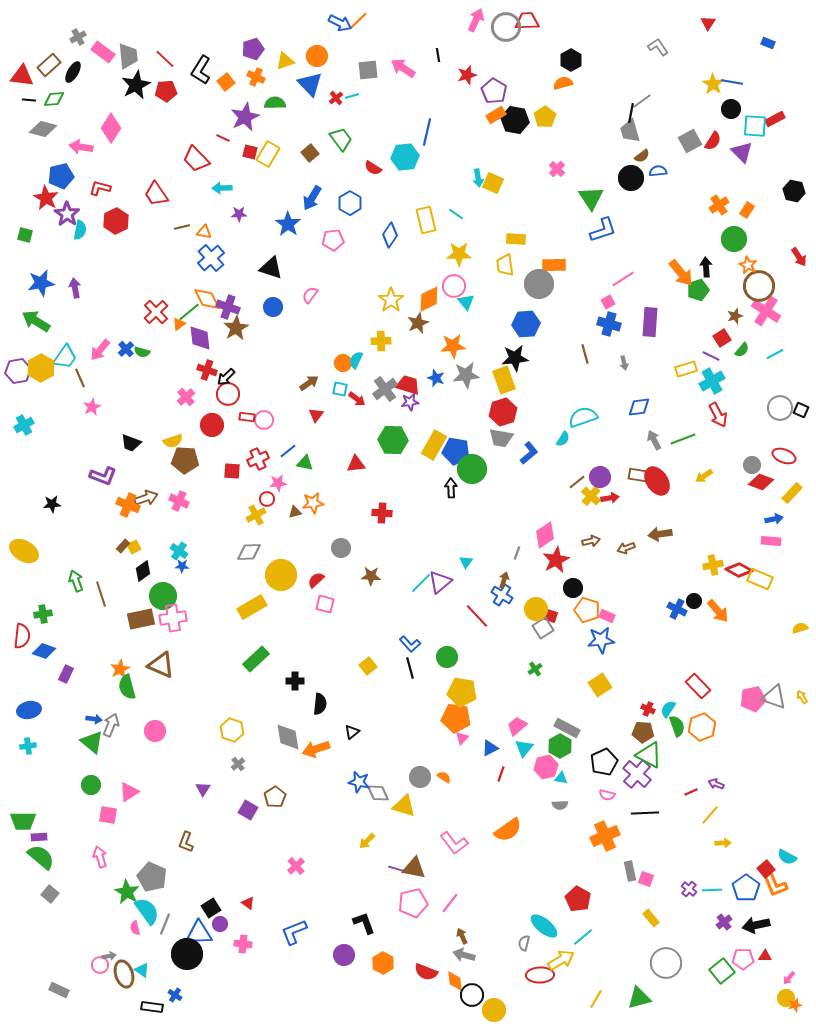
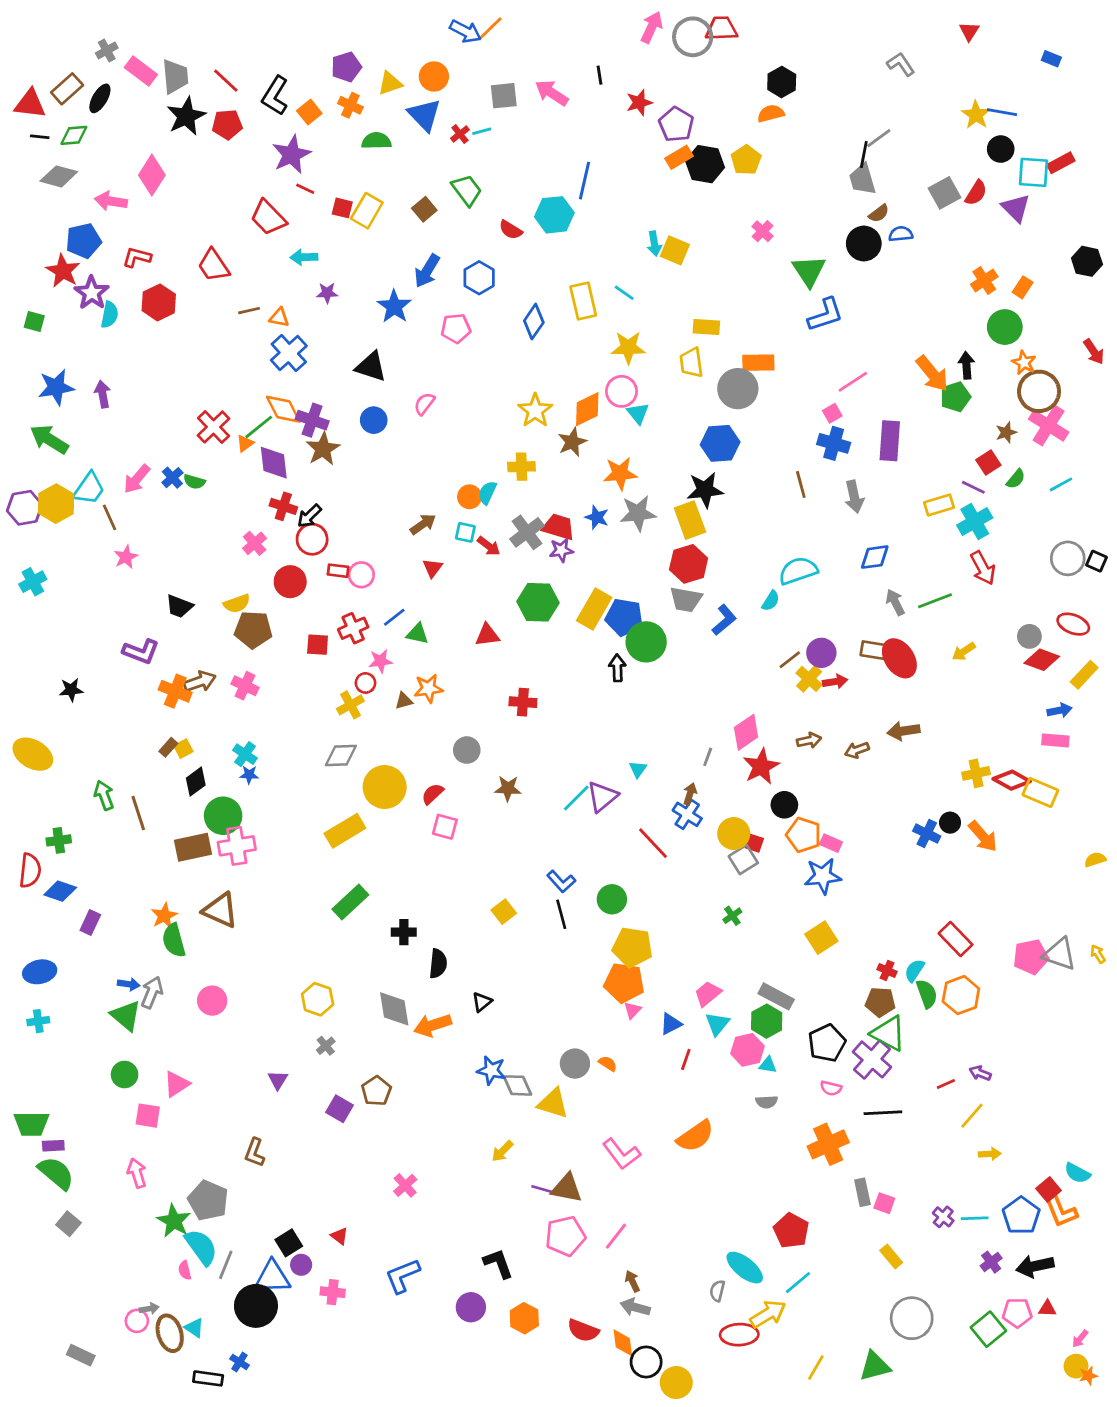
purple star: (245, 117) -> (292, 155), moved
gray arrow: (624, 363) -> (854, 497), size x1.6

